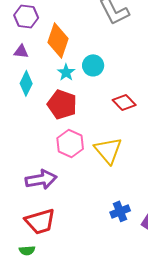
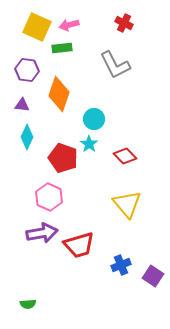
cyan star: (66, 72) -> (89, 144), moved
pink hexagon: (70, 143) -> (49, 197), moved
yellow triangle: (108, 150) -> (127, 204), moved
red trapezoid: (40, 221) -> (79, 245), moved

